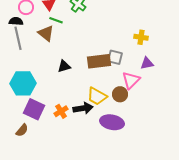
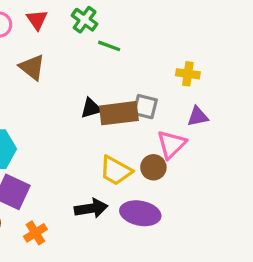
green line: (56, 20) -> (109, 46), moved
black triangle: (64, 66) -> (91, 108), moved
black arrow: (83, 108) -> (91, 208), moved
orange cross: (61, 111) -> (35, 233), moved

